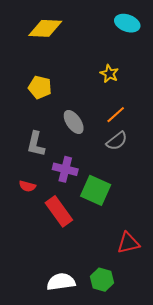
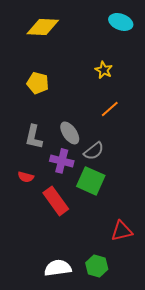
gray ellipse: (74, 122) -> (70, 133), moved
gray semicircle: (117, 141) -> (94, 151), moved

